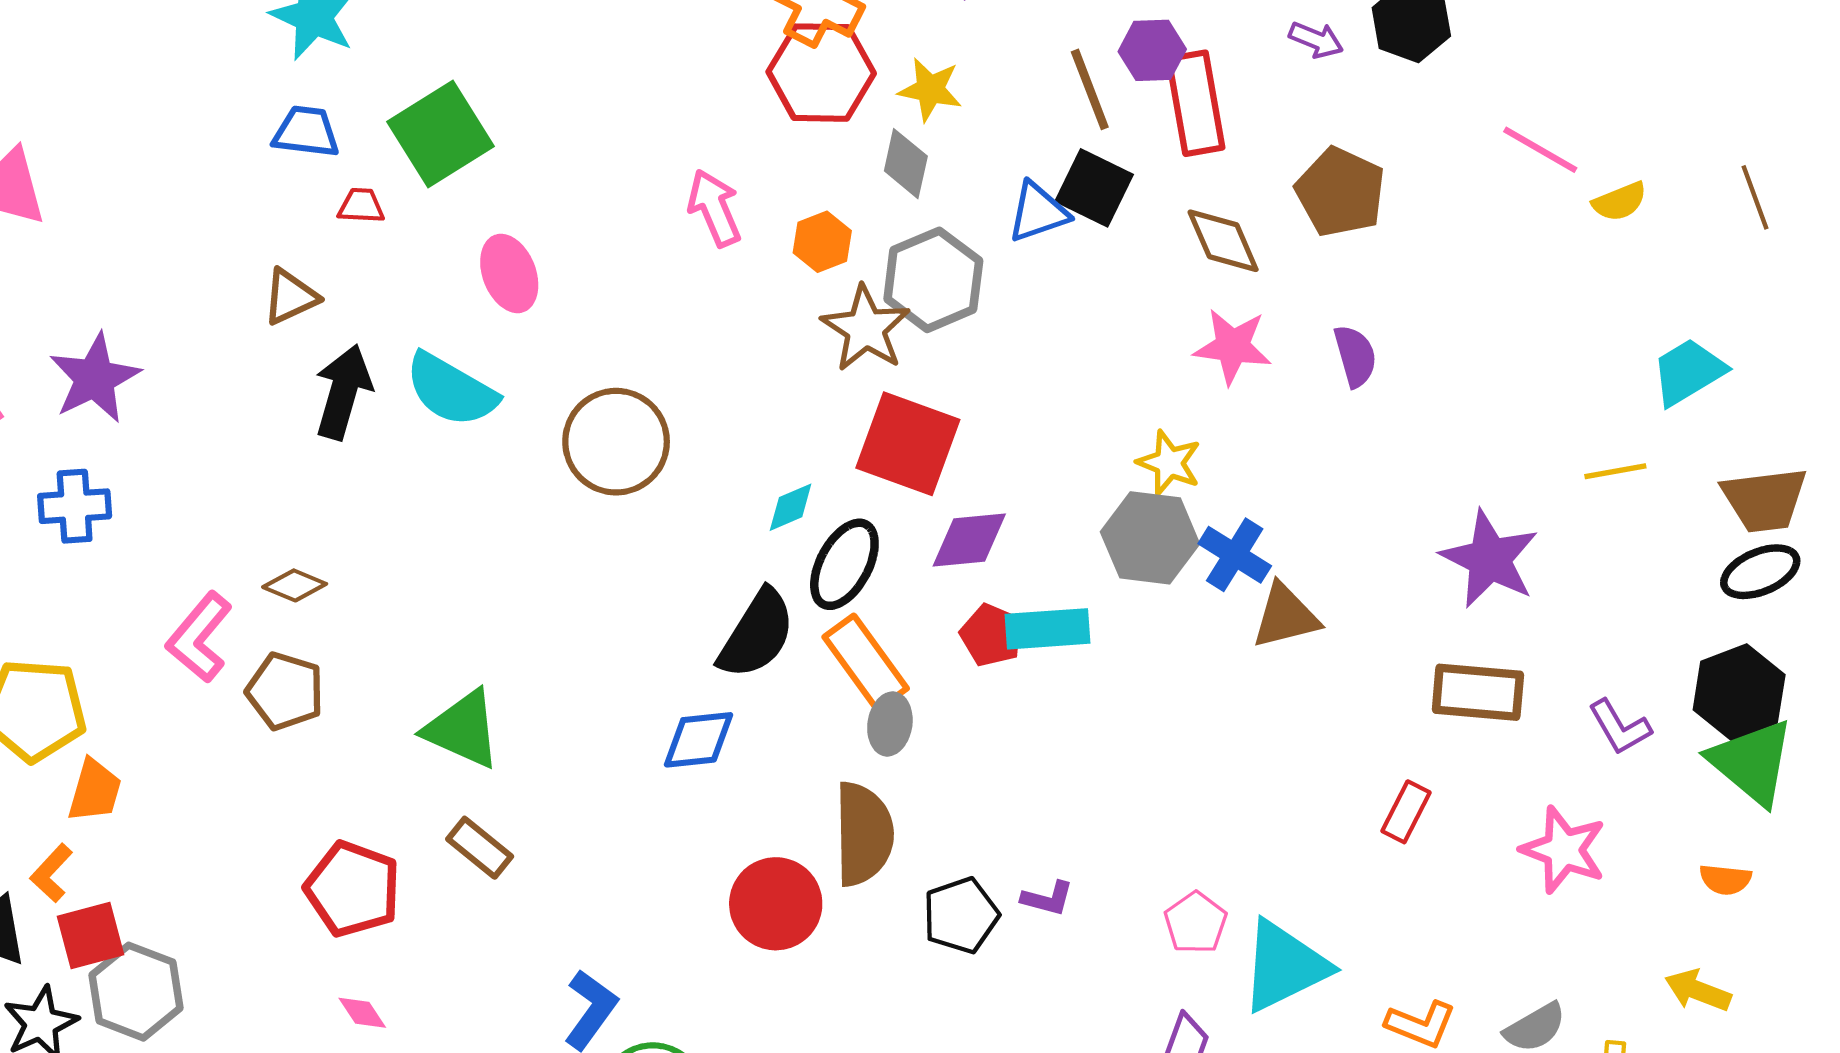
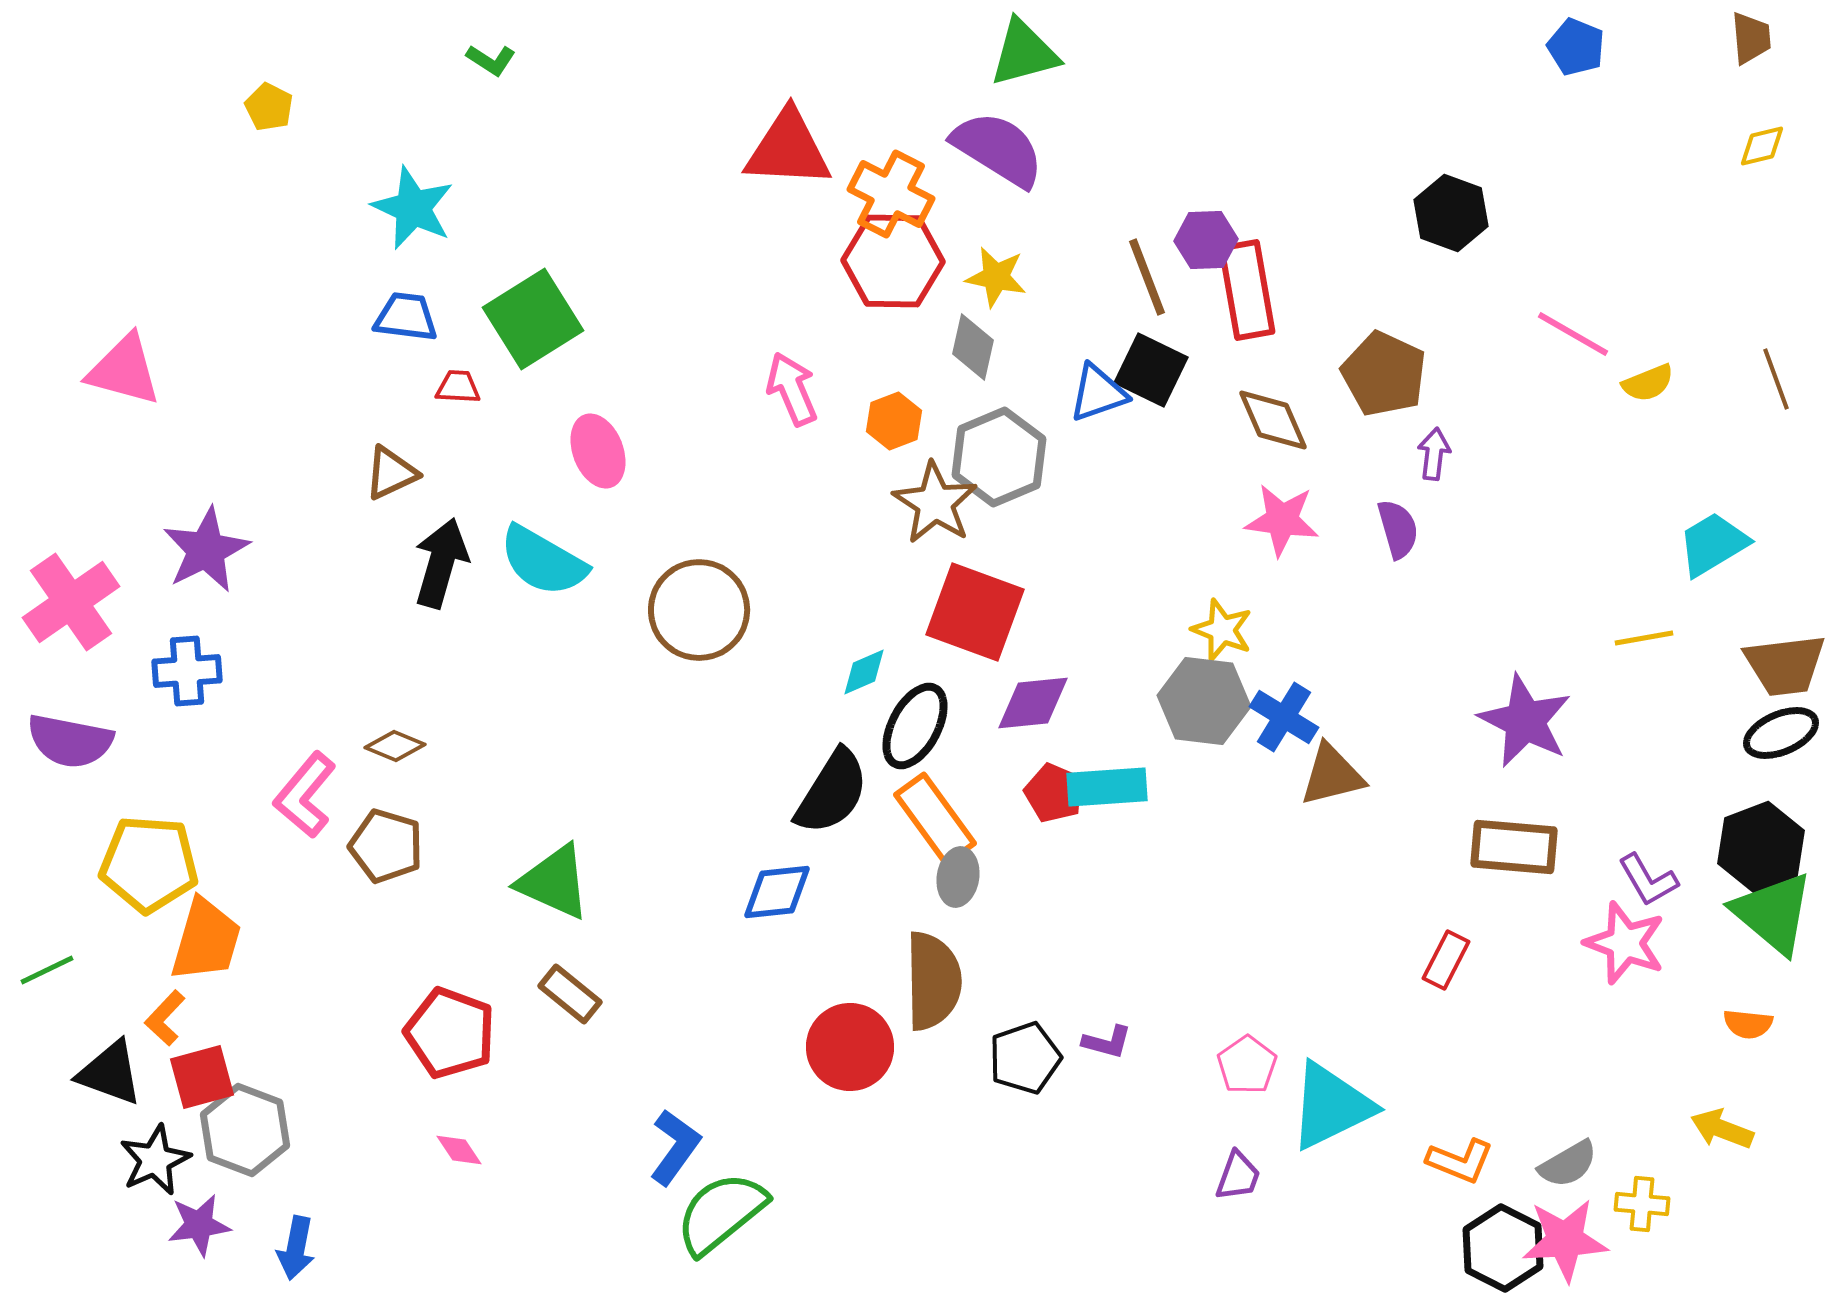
purple arrow: (1316, 40) -> (1434, 454), moved, turned -105
orange trapezoid: (95, 791) -> (206, 940), size x1.4
pink star: (1564, 850) -> (1625, 943), moved

